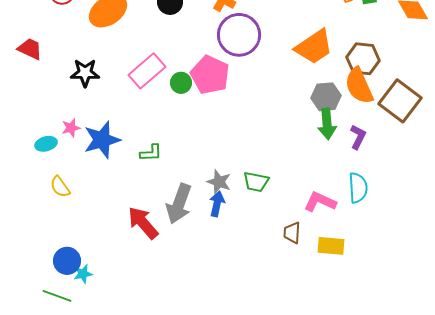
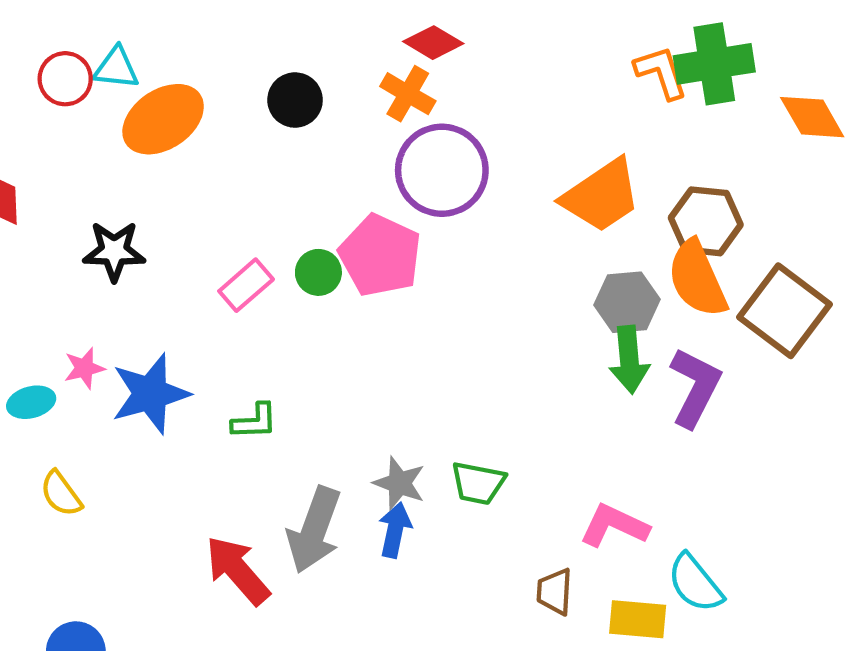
pink rectangle: (147, 71) -> (246, 285), moved, size x0.7
purple L-shape: (358, 137) -> (695, 387), size x1.5
cyan semicircle: (358, 188) -> (695, 583), moved, turned 144

